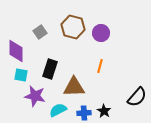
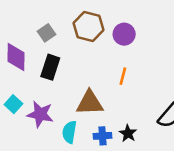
black rectangle: (50, 69) -> (50, 67), moved
cyan square: (21, 75) -> (13, 104), moved, turned 32
cyan semicircle: (58, 110) -> (69, 132), turned -54

